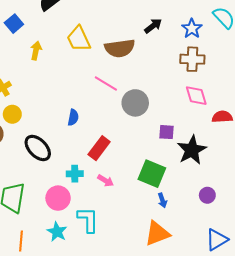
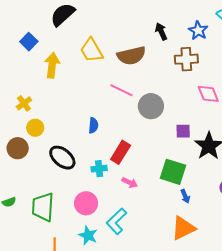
black arrow: (153, 26) -> (161, 31), turned -72
yellow arrow: (36, 51) -> (52, 65), size x1.4
brown cross: (192, 59) -> (186, 59), moved
cyan cross: (75, 174) -> (99, 169), moved
cyan L-shape: (88, 220) -> (116, 221), turned -128

